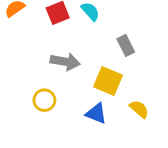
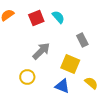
gray arrow: (65, 62) -> (41, 51), turned -54

